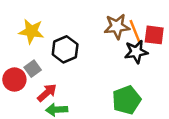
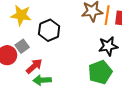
orange line: (135, 31) -> (107, 15), turned 30
black star: (136, 52) -> (108, 46), moved

